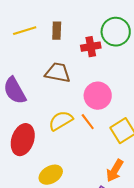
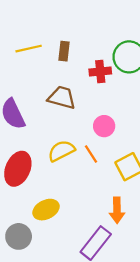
pink circle: (98, 96) -> (104, 126), size x0.7
orange arrow: (115, 171) -> (117, 210), turned -35

